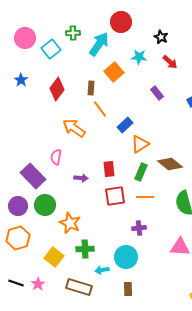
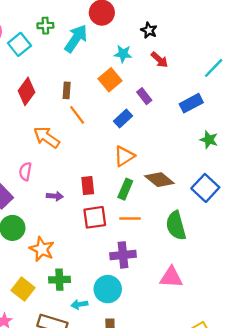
orange square: (114, 72) -> (110, 80), moved
blue rectangle: (125, 125) -> (123, 119), moved
purple cross: (139, 228) -> (123, 255), size x1.5

